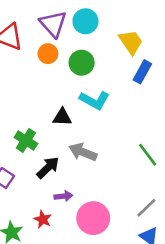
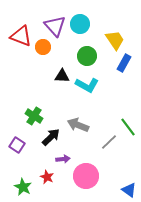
orange circle: (48, 54) -> (43, 47), moved
green circle: (82, 63) -> (87, 56), moved
black triangle: (62, 117) -> (62, 76), moved
gray line: (146, 208) -> (109, 142), moved

